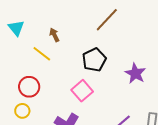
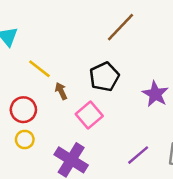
brown arrow: (54, 35) -> (61, 91), moved
yellow circle: (22, 111) -> (25, 140), moved

